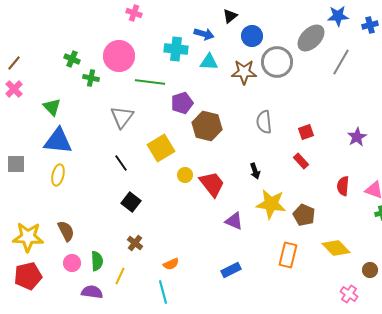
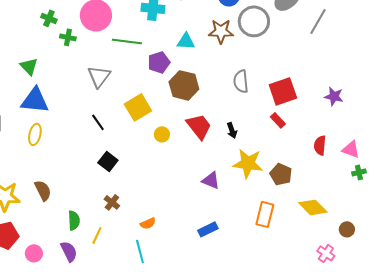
cyan triangle: (209, 62) -> (186, 41), moved
red square: (306, 132) -> (283, 91), size x1.8
purple star: (357, 137) -> (334, 96), turned -30
red trapezoid: (212, 184) -> (199, 126), moved
pink circle: (72, 263) -> (34, 253), moved
purple semicircle: (92, 292) -> (69, 251), turned 55

